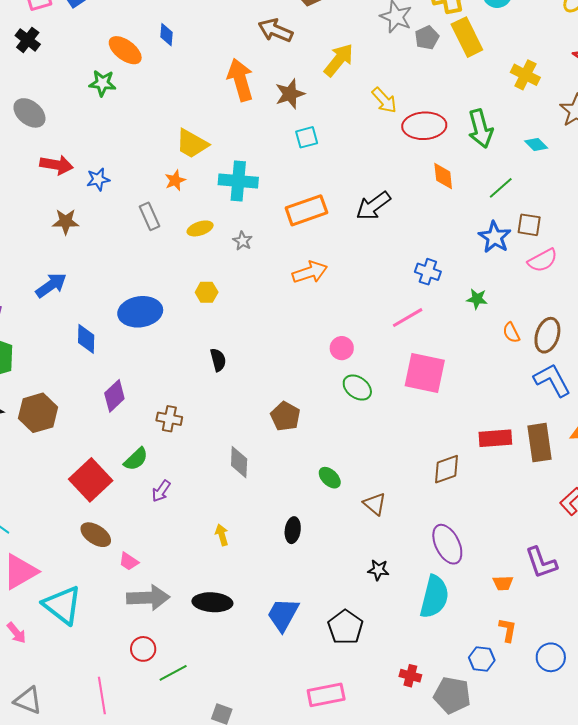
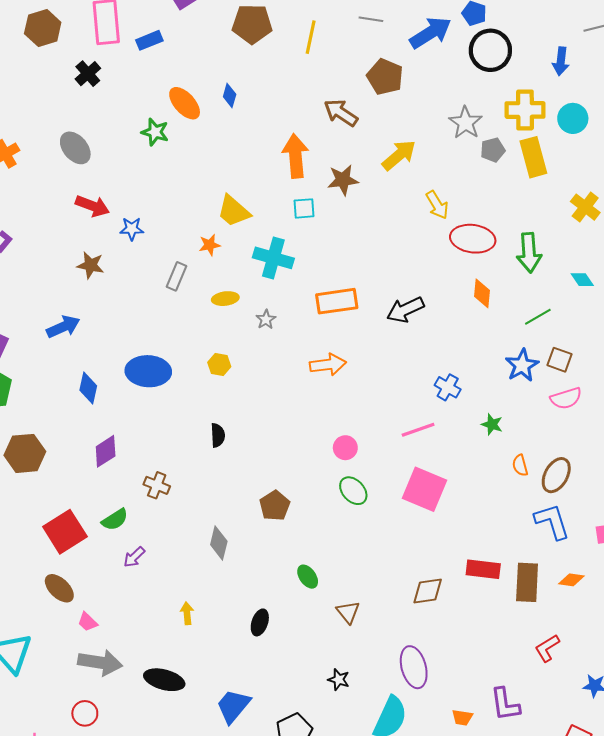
cyan square: (307, 137) -> (304, 208), moved
gray rectangle: (150, 216) -> (177, 276), turned 36

